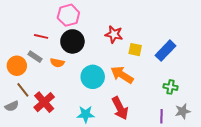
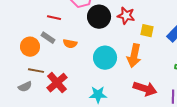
black circle: (72, 41) -> (99, 17), moved
orange arrow: (122, 75) -> (134, 56), turned -110
brown line: (23, 90) -> (36, 71), turned -42
red arrow: (120, 108) -> (145, 89), moved, turned -45

